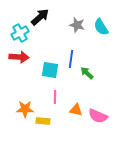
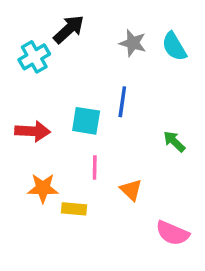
red arrow: (19, 57) -> (33, 131), moved
green arrow: (87, 73) -> (174, 142), moved
orange triangle: (76, 110) -> (131, 190), turned 32
pink semicircle: (98, 116) -> (172, 233), moved

